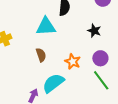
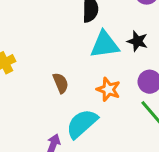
cyan triangle: (46, 26) -> (105, 45), moved

